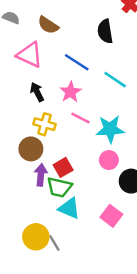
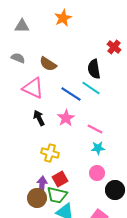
cyan line: (115, 80) -> (91, 88), moved
pink line: (80, 118) -> (95, 129), moved
yellow cross: (44, 124) -> (50, 153), moved
cyan star: (110, 129) -> (98, 148), size x0.6
brown circle: (31, 149) -> (37, 198), moved

